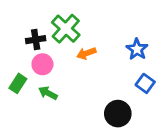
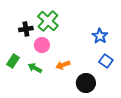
orange arrow: (86, 53) -> (63, 65), moved
pink circle: (42, 64) -> (42, 45), moved

